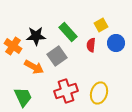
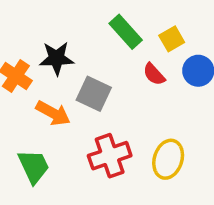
green rectangle: (68, 32) -> (126, 32), moved
red semicircle: (91, 45) -> (154, 74), turned -48
gray square: (57, 56) -> (94, 94), turned -30

